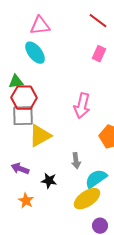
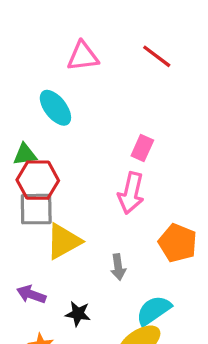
pink triangle: (40, 26) -> (83, 56), moved
pink rectangle: (99, 54) -> (142, 148), moved
gray arrow: (76, 161) -> (118, 267), moved

